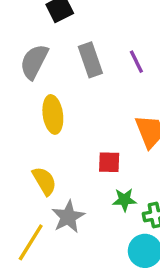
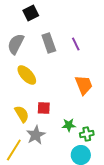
yellow ellipse: (53, 114) -> (27, 75), turned -35
red square: (109, 162) -> (44, 108), moved

